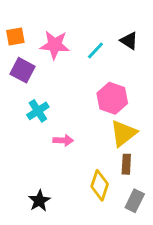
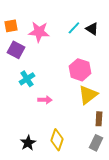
cyan line: (95, 51) -> (74, 28), moved
brown rectangle: (126, 164) -> (99, 119), moved
yellow diamond: (100, 185) -> (57, 140), moved

